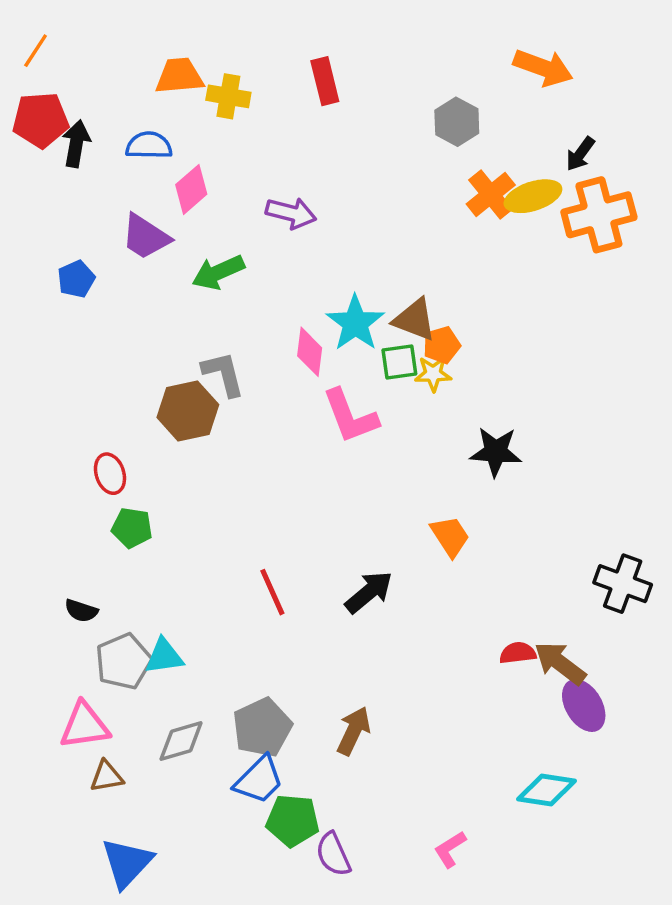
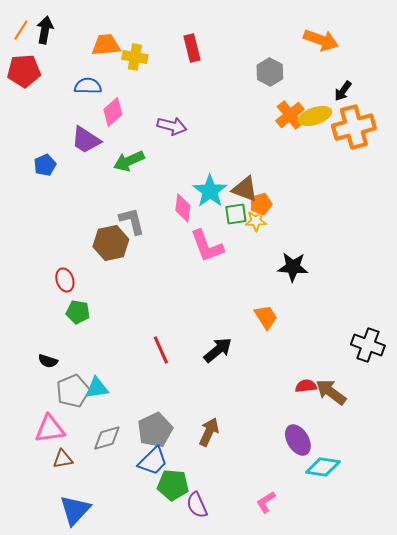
black arrow: (76, 144) -> (45, 30), moved
purple ellipse: (584, 705) -> (298, 440), moved

